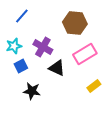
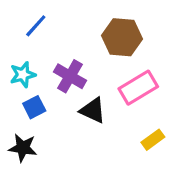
black star: (32, 91) -> (23, 148), moved

